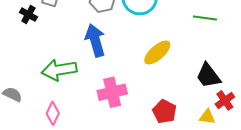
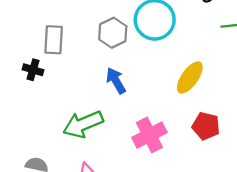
blue arrow: (95, 40) -> (116, 81), size x0.7
red pentagon: (165, 112) -> (206, 126), moved

